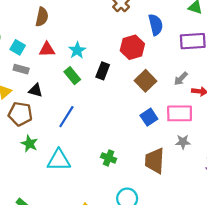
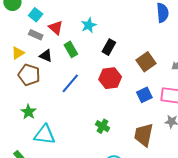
red hexagon: (132, 47) -> (110, 78), moved
red triangle: (47, 49) -> (56, 28), moved, turned 35
green rectangle: (72, 76) -> (71, 49), moved
green star: (29, 144) -> (28, 112), moved
cyan triangle: (59, 160) -> (45, 135), moved

